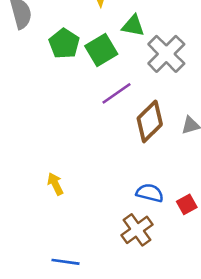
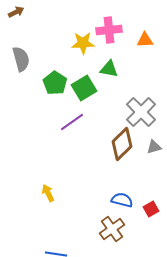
gray cross: (166, 54) -> (141, 112), moved
purple line: (117, 93) -> (72, 122), moved

